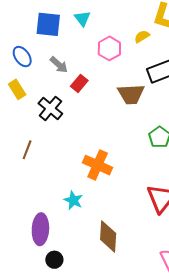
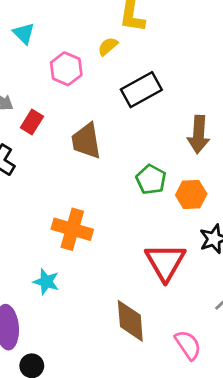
brown trapezoid: (131, 94) -> (86, 141), moved, turned 92
brown diamond: (108, 236) -> (130, 321), moved

